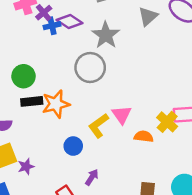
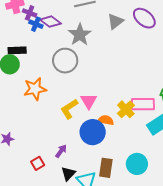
purple cross: (44, 13) -> (30, 13), turned -32
blue cross: (52, 26) -> (36, 24), turned 32
black rectangle: (32, 101) -> (17, 50), moved
blue circle: (73, 146) -> (93, 132), moved, size x1.6

